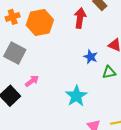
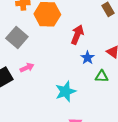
red arrow: (80, 18) -> (77, 35), moved

